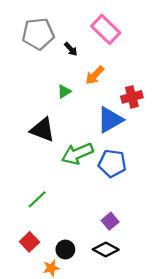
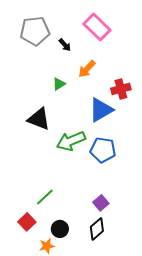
green line: (37, 199) -> (45, 197), moved
black diamond: (106, 249) -> (97, 229), turned -70

